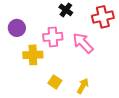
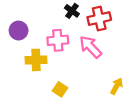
red cross: (103, 17) -> (99, 19), moved
yellow arrow: (83, 86) -> (117, 86), moved

